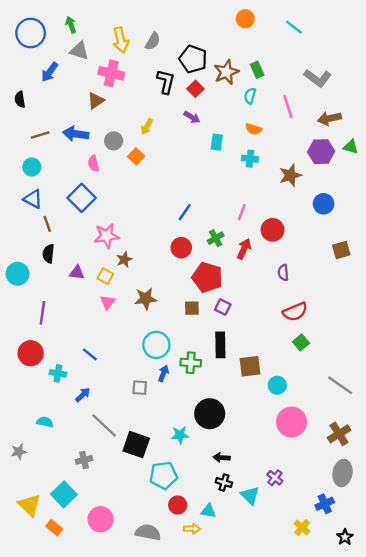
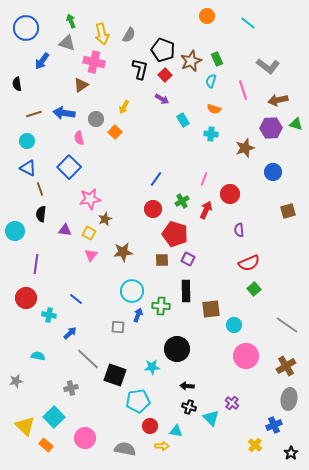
green arrow: (71, 25) -> (71, 21), moved
cyan rectangle: (217, 142) -> (183, 120), turned -40

